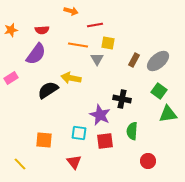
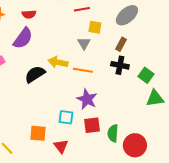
orange line: (78, 45) -> (83, 70), moved
gray ellipse: (158, 61) -> (127, 15), moved
black cross: (122, 99) -> (120, 65), moved
green semicircle: (132, 131) -> (113, 133), moved
orange square: (44, 140) -> (38, 133), moved
red circle: (148, 161) -> (135, 145), size x1.5

